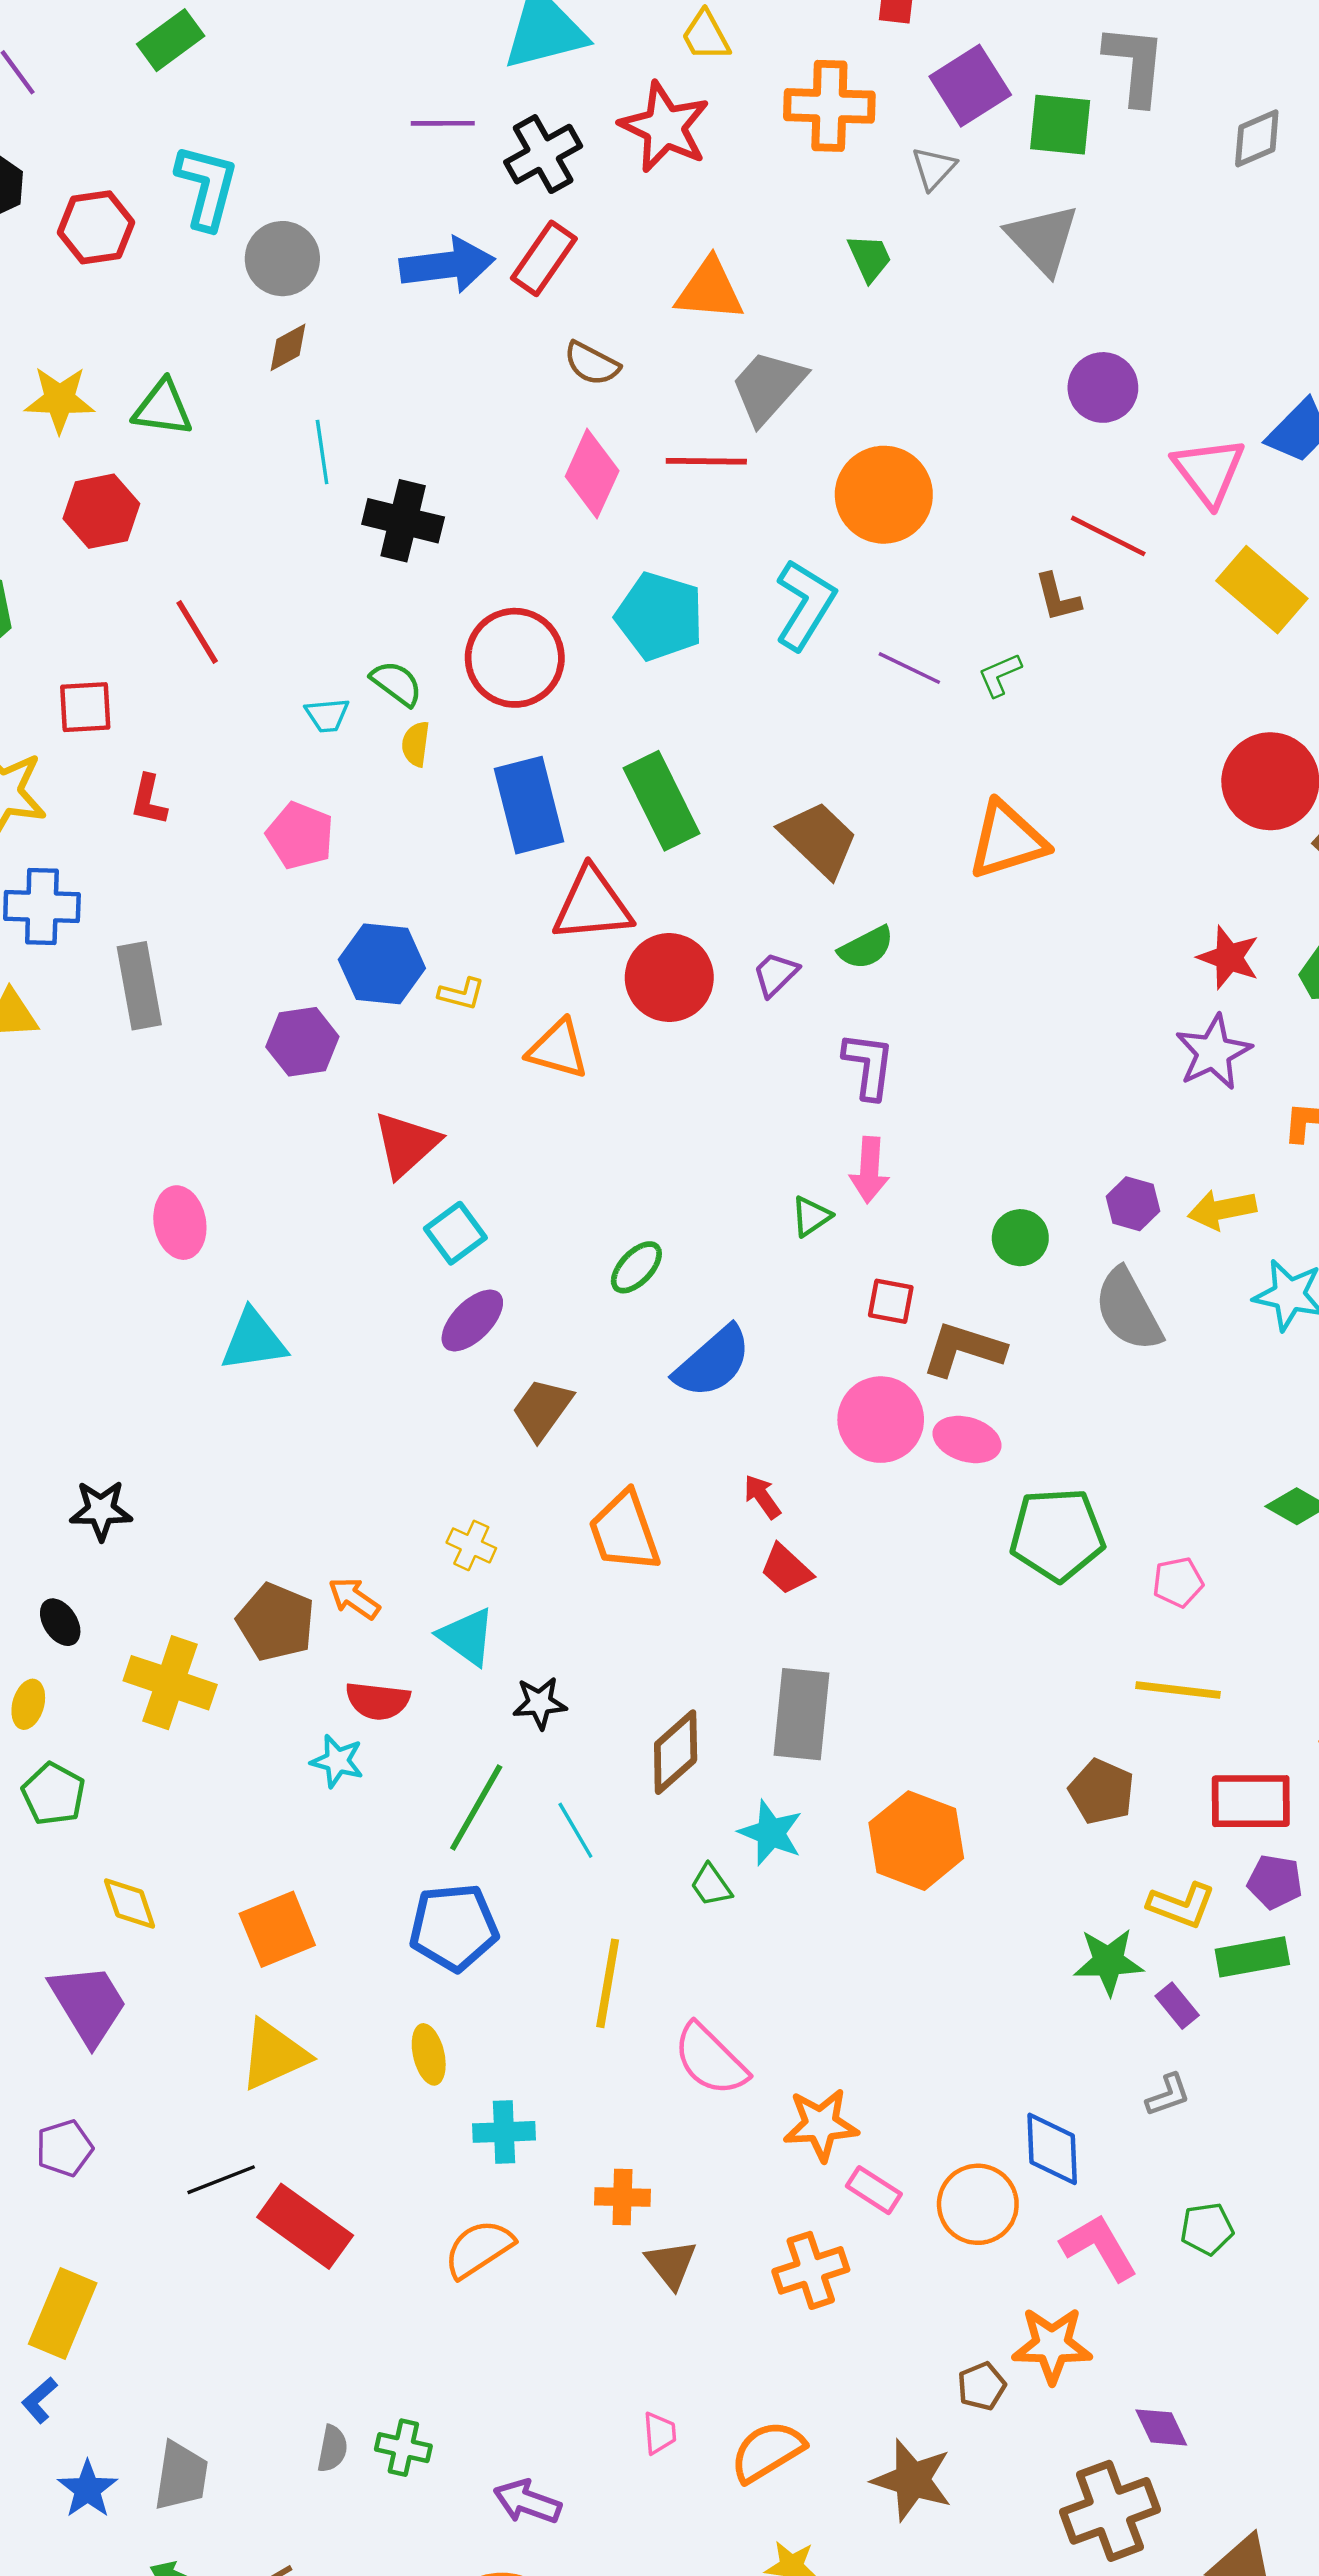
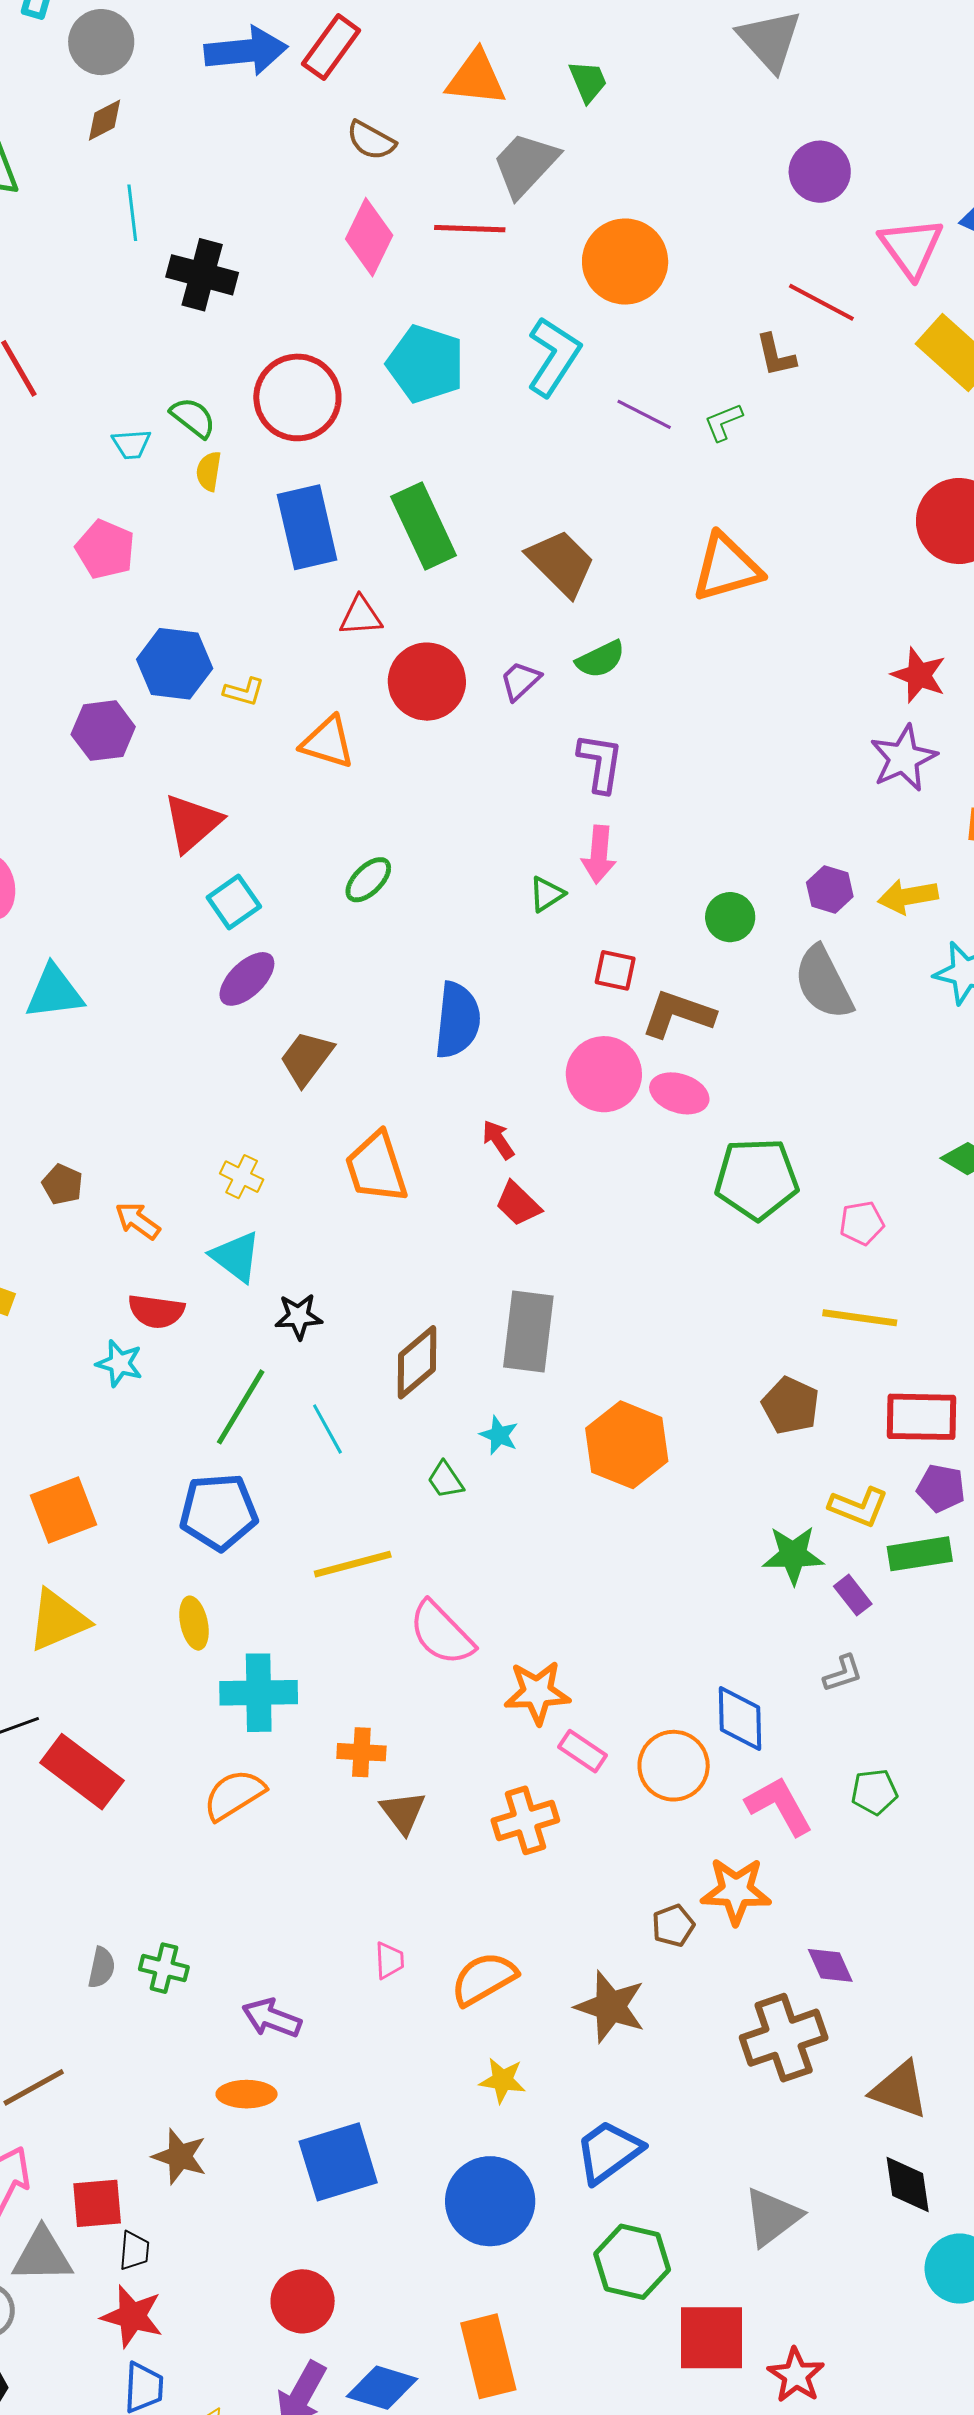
green trapezoid: (870, 258) -> (588, 81), moved
red triangle: (592, 905) -> (361, 616), size x0.6
green ellipse: (636, 1267) -> (368, 880), moved
blue semicircle: (713, 1362) -> (457, 1020), turned -44
brown pentagon: (276, 1622) -> (62, 1184), moved, size x0.6
cyan star: (771, 1833) -> (499, 1435), size x0.7
yellow line: (608, 1983) -> (353, 1564), turned 64
cyan cross: (504, 2132) -> (259, 1693), size x1.4

